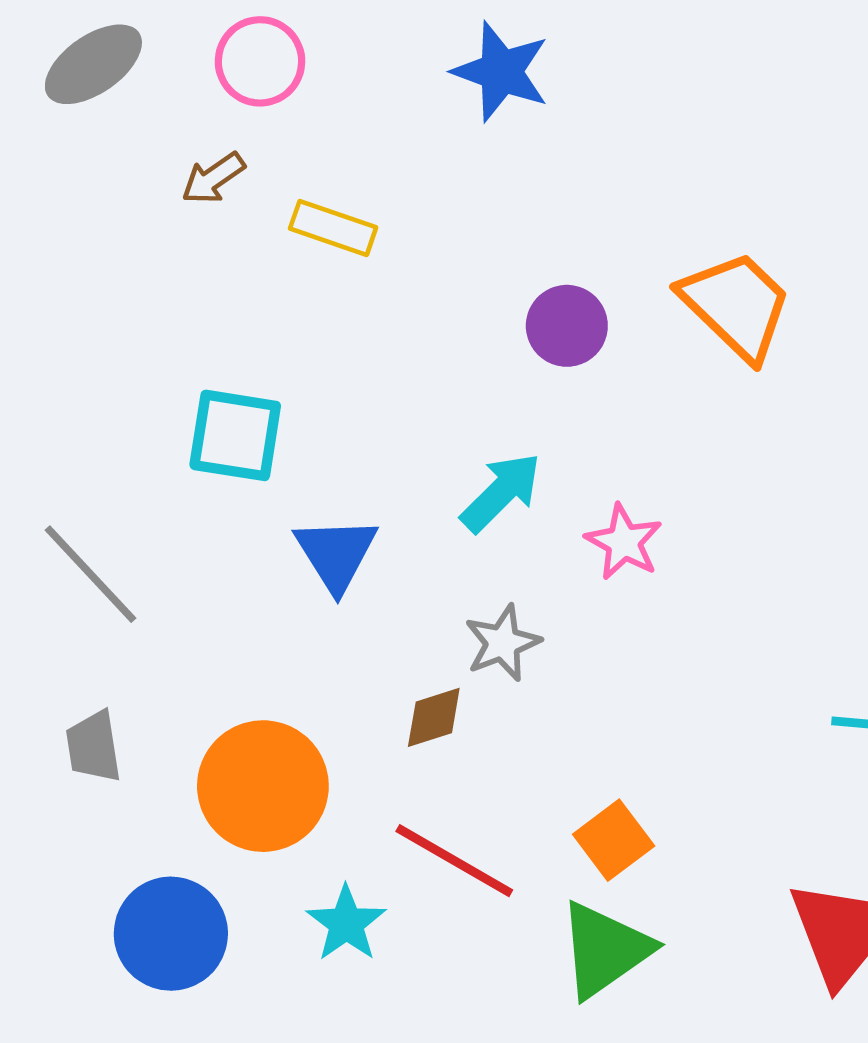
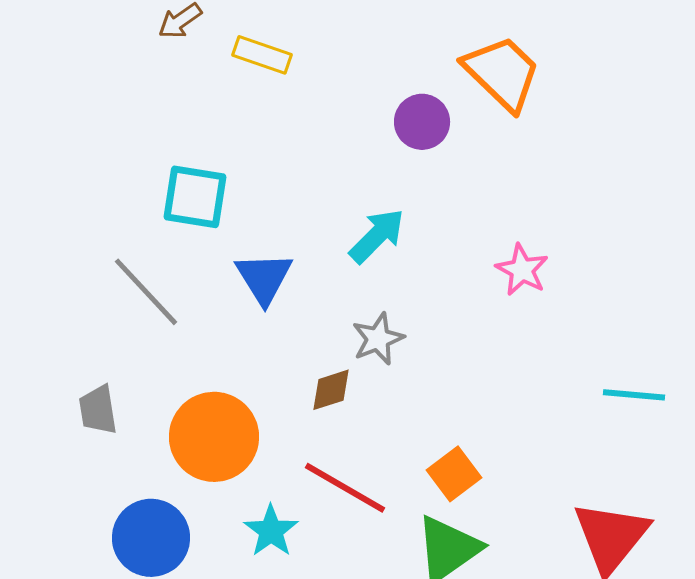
orange trapezoid: (736, 305) -> (502, 73), moved
pink star: (624, 542) -> (522, 270), moved
gray line: (91, 574) -> (146, 292), moved

